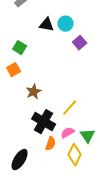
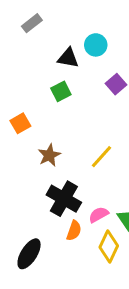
cyan circle: (66, 24) -> (96, 45), moved
green square: (20, 48) -> (61, 91), moved, turned 32
yellow line: (70, 108) -> (102, 157), moved

